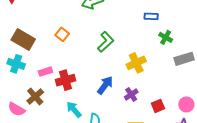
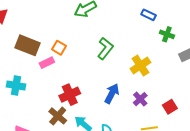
blue rectangle: (151, 16) -> (149, 15), turned 32
brown rectangle: (23, 40) -> (28, 45), moved
pink rectangle: (45, 72) -> (47, 63), moved
brown cross: (35, 96) -> (58, 116), moved

